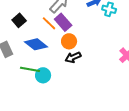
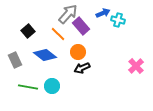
purple rectangle: (63, 22) -> (81, 26), moved
green line: (30, 69) -> (28, 87), moved

